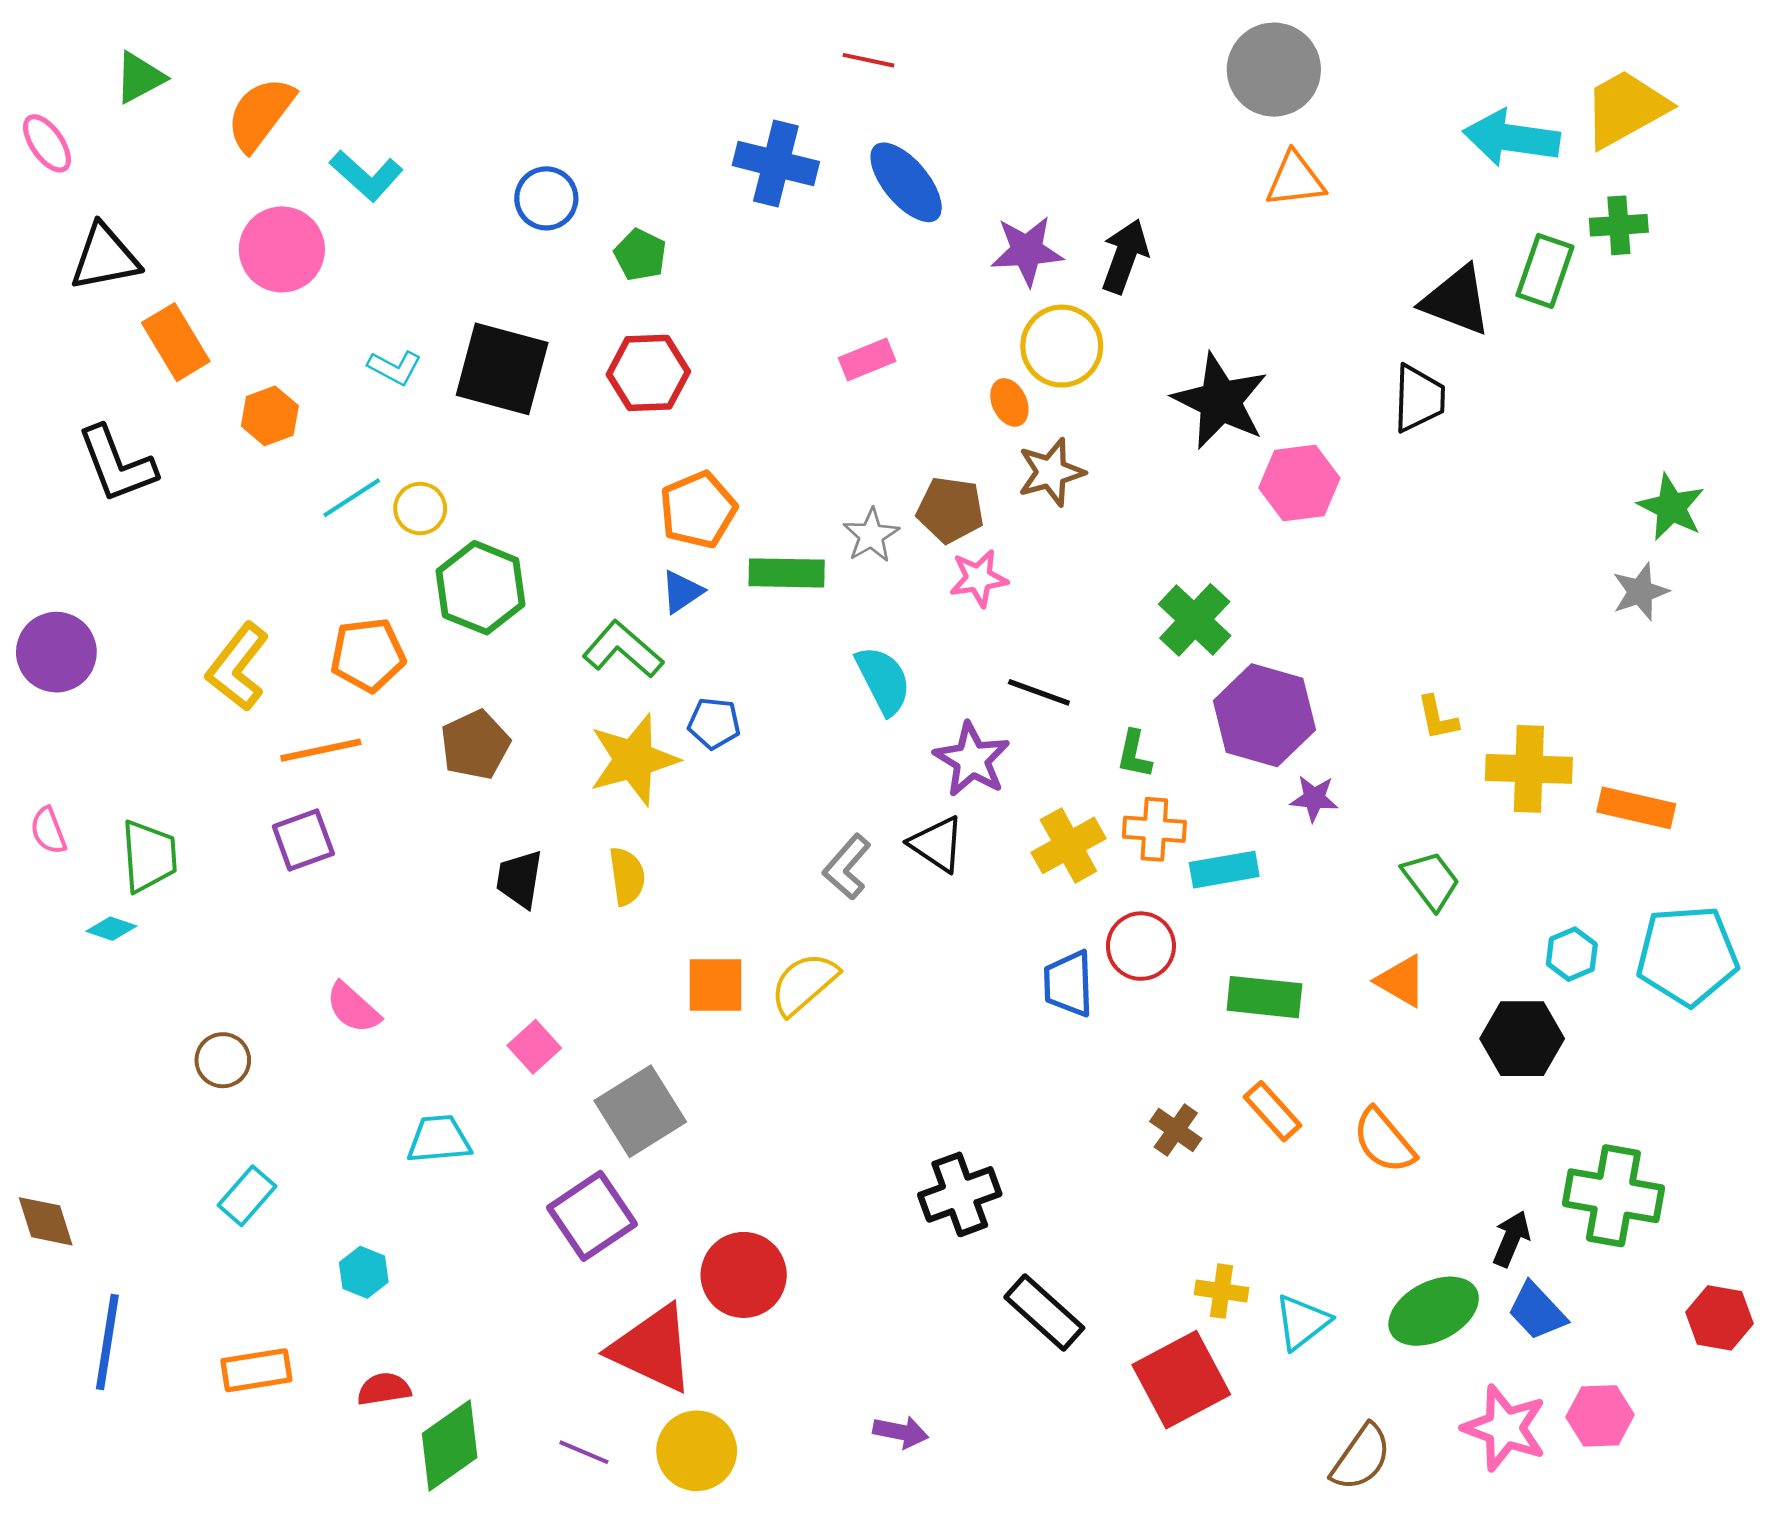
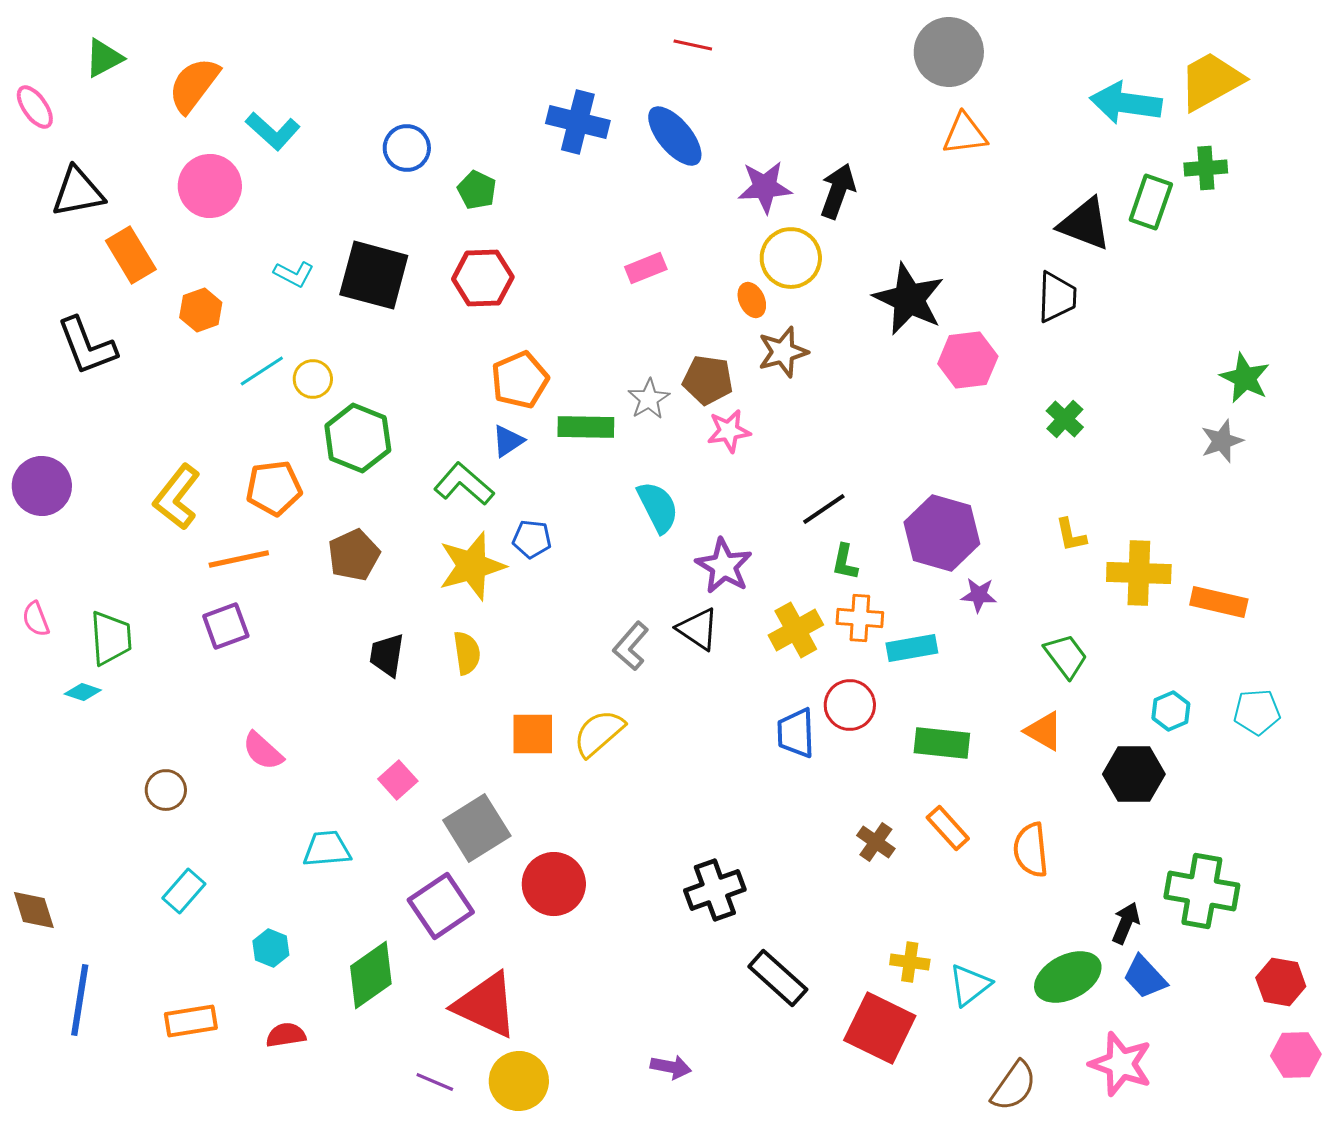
red line: (868, 60) -> (693, 45), moved
green cross: (1195, 620) -> (1065, 419), moved, size x0.7
black line: (1039, 692) -> (824, 509), moved, turned -54
cyan pentagon: (1687, 955) -> (1257, 712), size x0.6
orange semicircle: (1384, 1141) -> (1031, 850), turned 34
red circle: (744, 1275) -> (554, 884), moved
red square: (1181, 1380) -> (880, 1028), turned -36
pink hexagon: (1600, 1416) -> (1296, 1055), moved
green diamond: (450, 1445) -> (371, 975), moved

